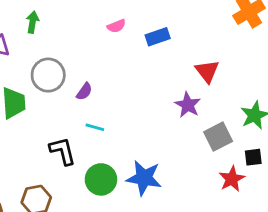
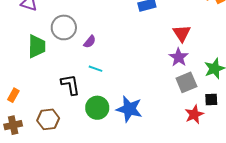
purple star: (188, 105) -> (179, 57), moved

